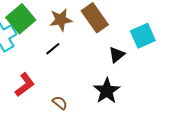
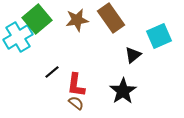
black line: (53, 49) -> (52, 72), moved
red L-shape: (25, 85) -> (76, 85), moved, turned 135

